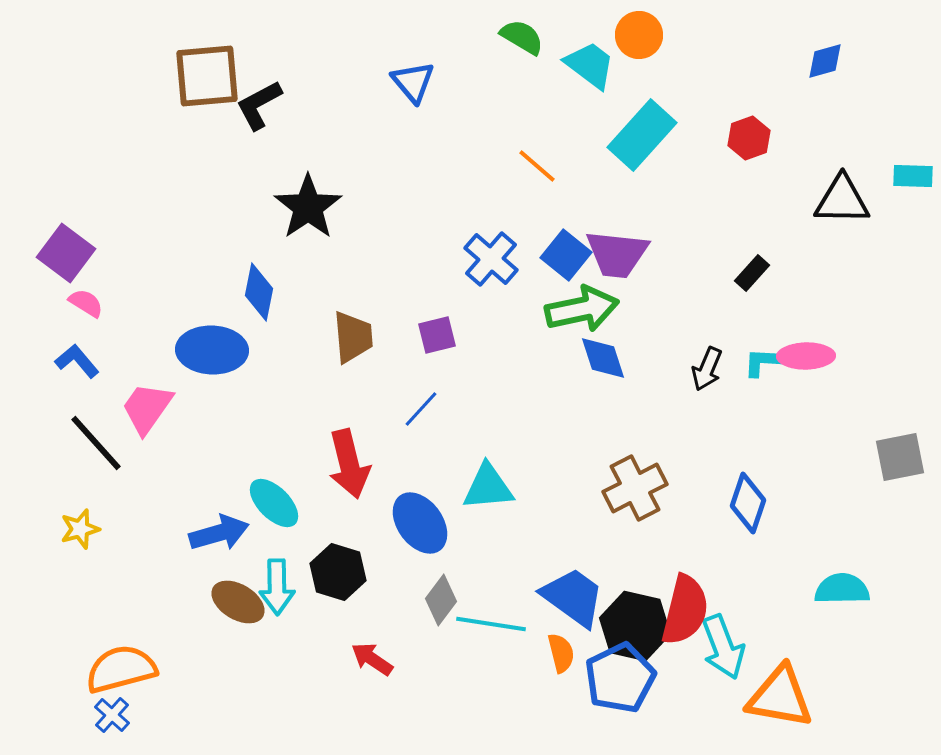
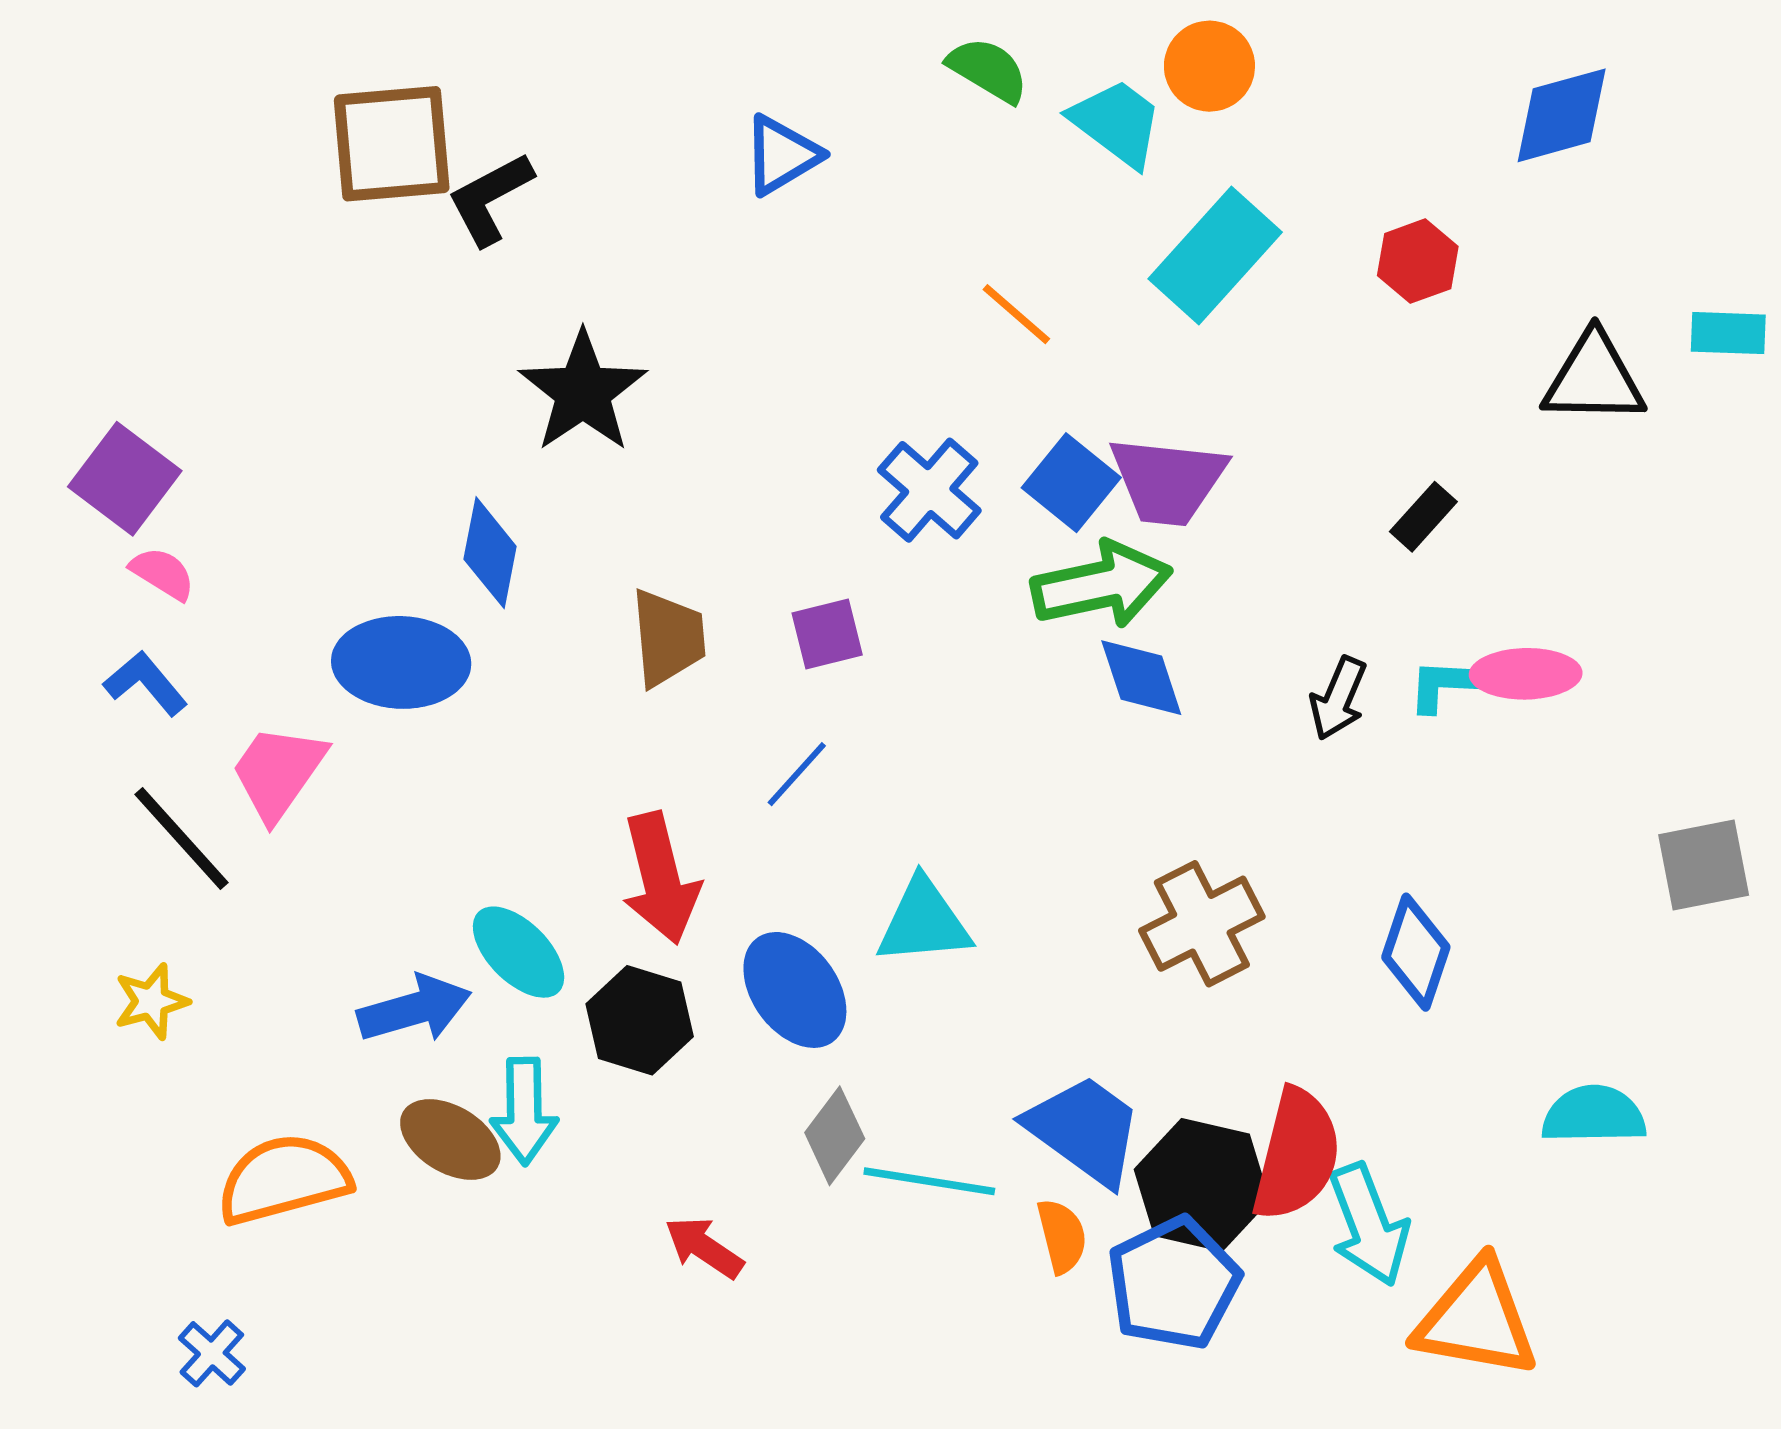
blue diamond: (825, 61) -> (1562, 115), size x1.5
blue triangle: (413, 82) -> (782, 155), turned 39
black hexagon: (338, 572) -> (640, 1020), moved
orange semicircle: (121, 669) -> (284, 1179), moved

